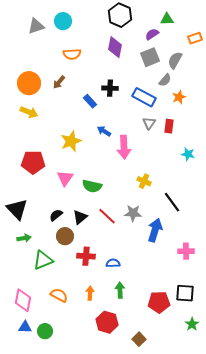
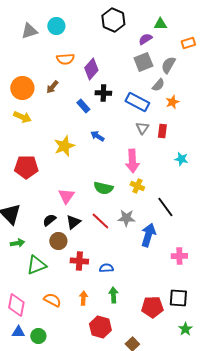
purple diamond: (115, 47) -> (91, 69), moved, turned 30
pink arrow: (124, 147) -> (132, 161), moved
pink triangle: (65, 178) -> (66, 196), moved
green semicircle: (92, 186) -> (103, 188), moved

